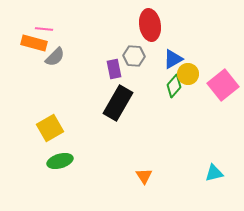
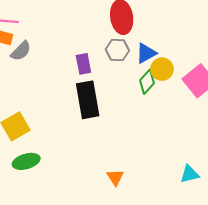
gray hexagon: (134, 56) -> (117, 50), moved
black rectangle: (118, 103) -> (88, 100), turned -40

